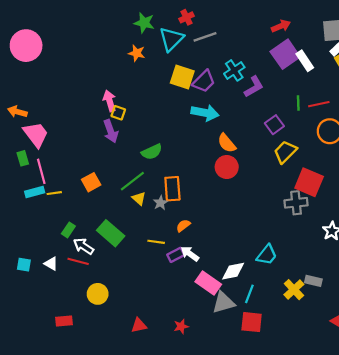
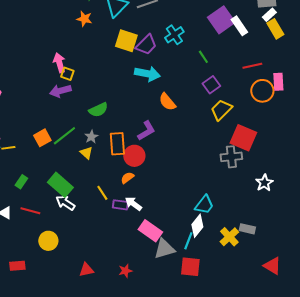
purple L-shape: (254, 87) -> (146, 131), moved
green line: (298, 103) -> (203, 57), moved, turned -32
purple arrow: (111, 131) -> (60, 91), turned 95
red circle: (227, 167) -> (134, 156), moved
green line: (132, 181) -> (64, 136), moved
gray star: (161, 203) -> (91, 137), moved
yellow line: (156, 242) -> (102, 193), turned 49
white arrow: (84, 246) -> (65, 203), moved
purple rectangle: (176, 255) -> (120, 205), turned 35
white diamond: (233, 271) -> (197, 226), moved, turned -40

